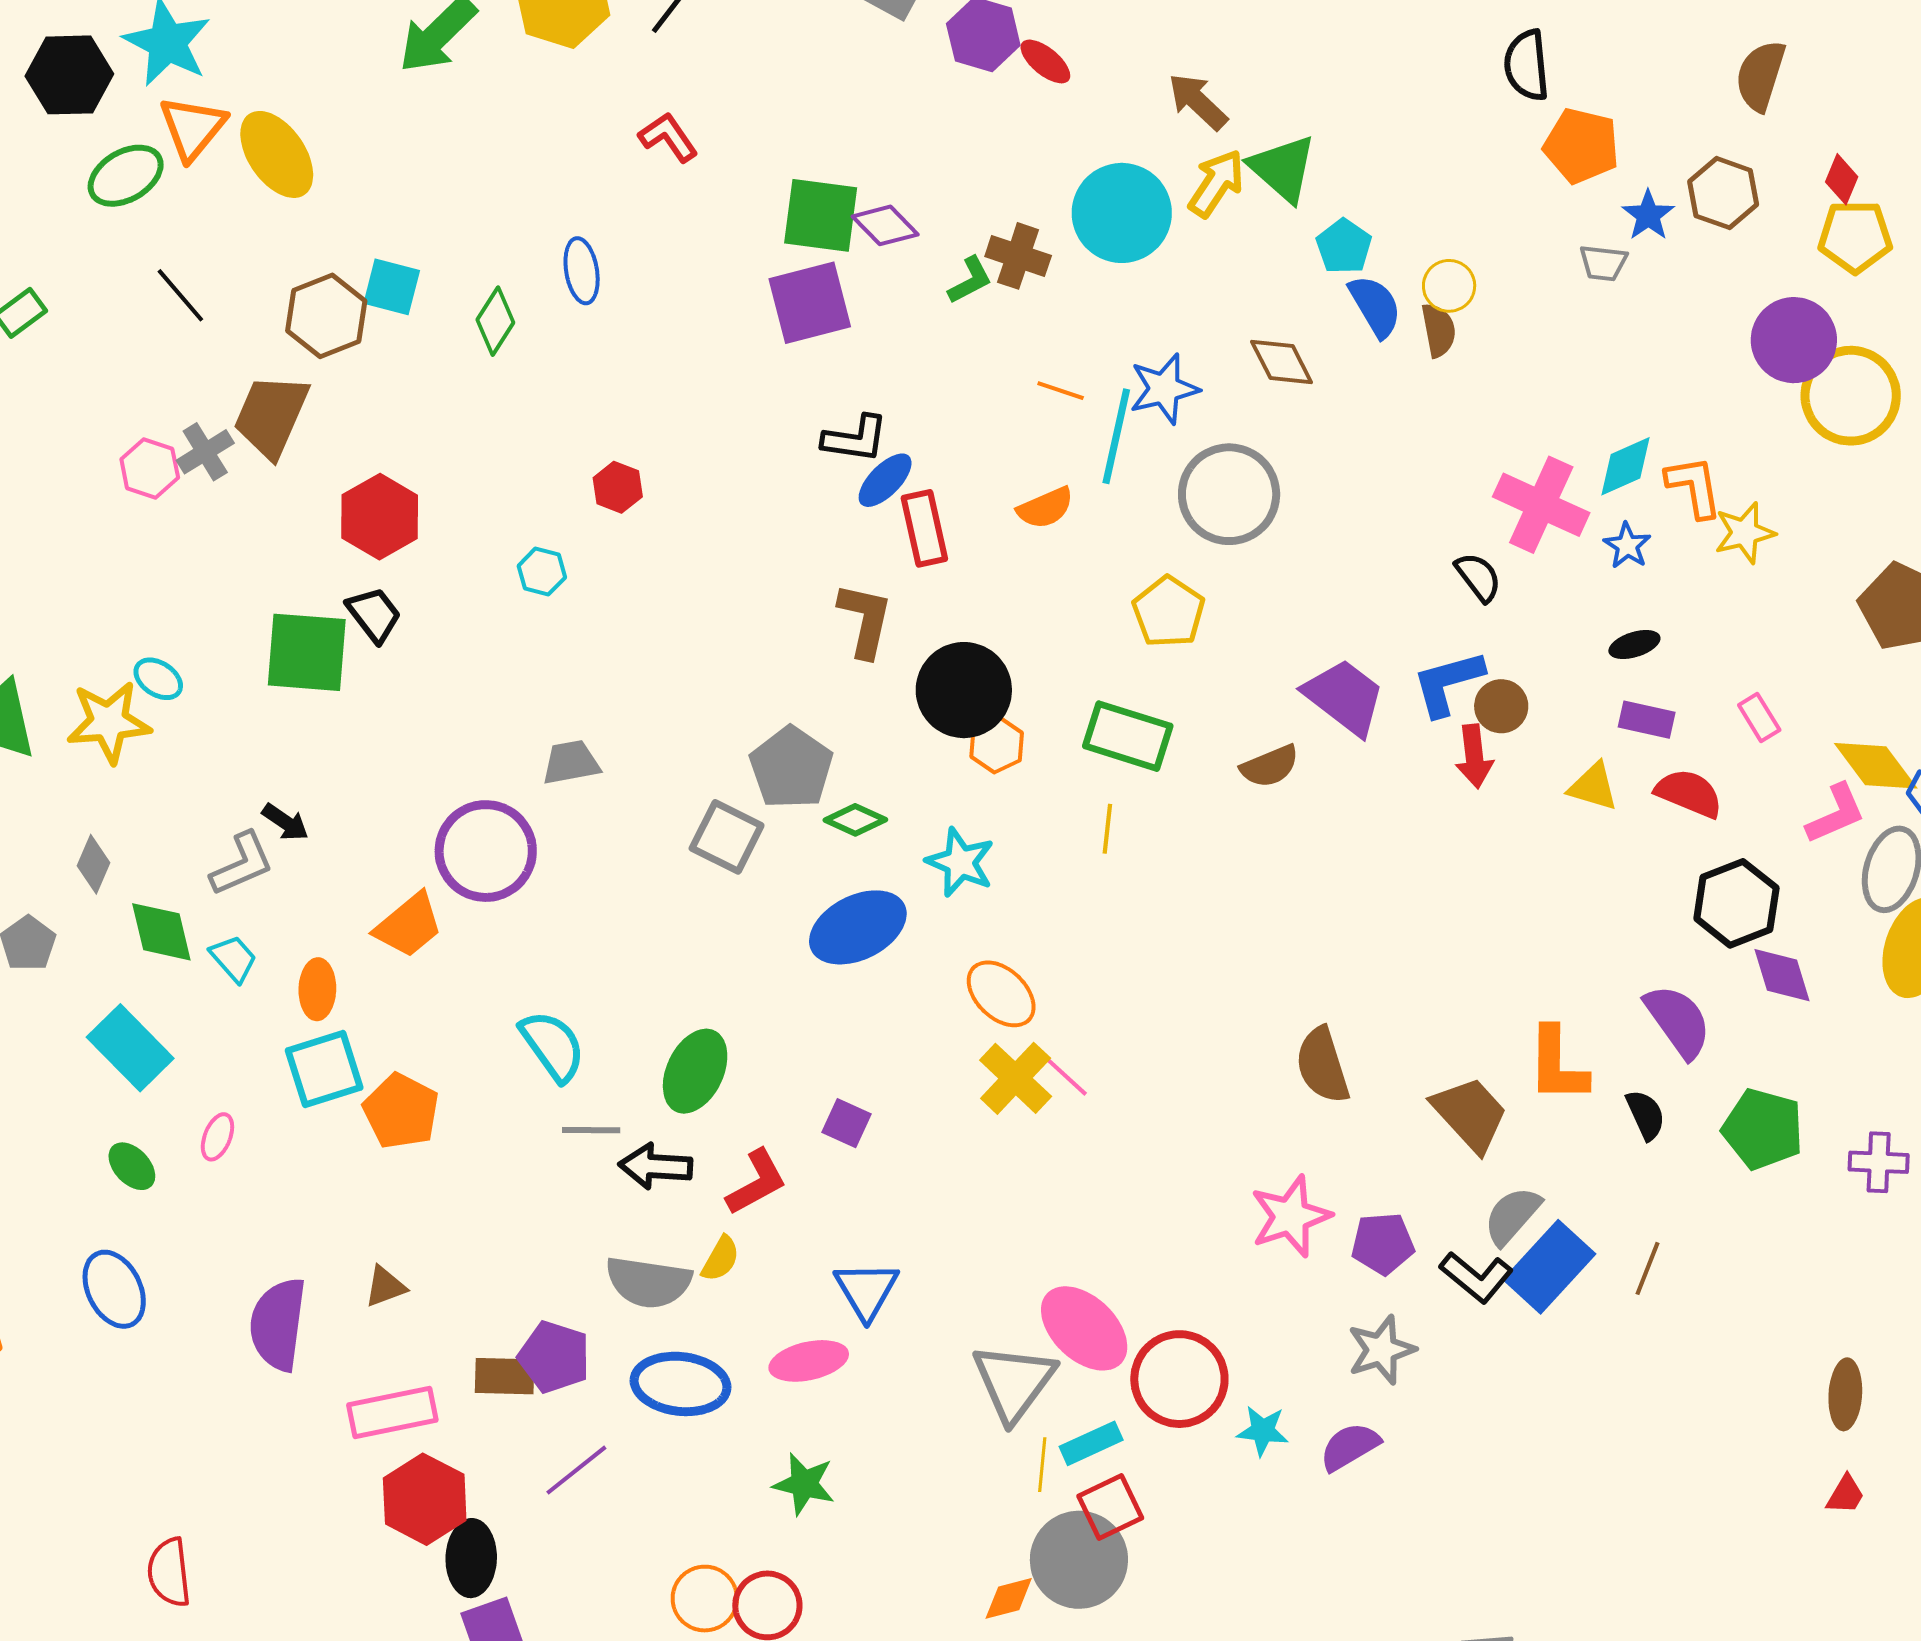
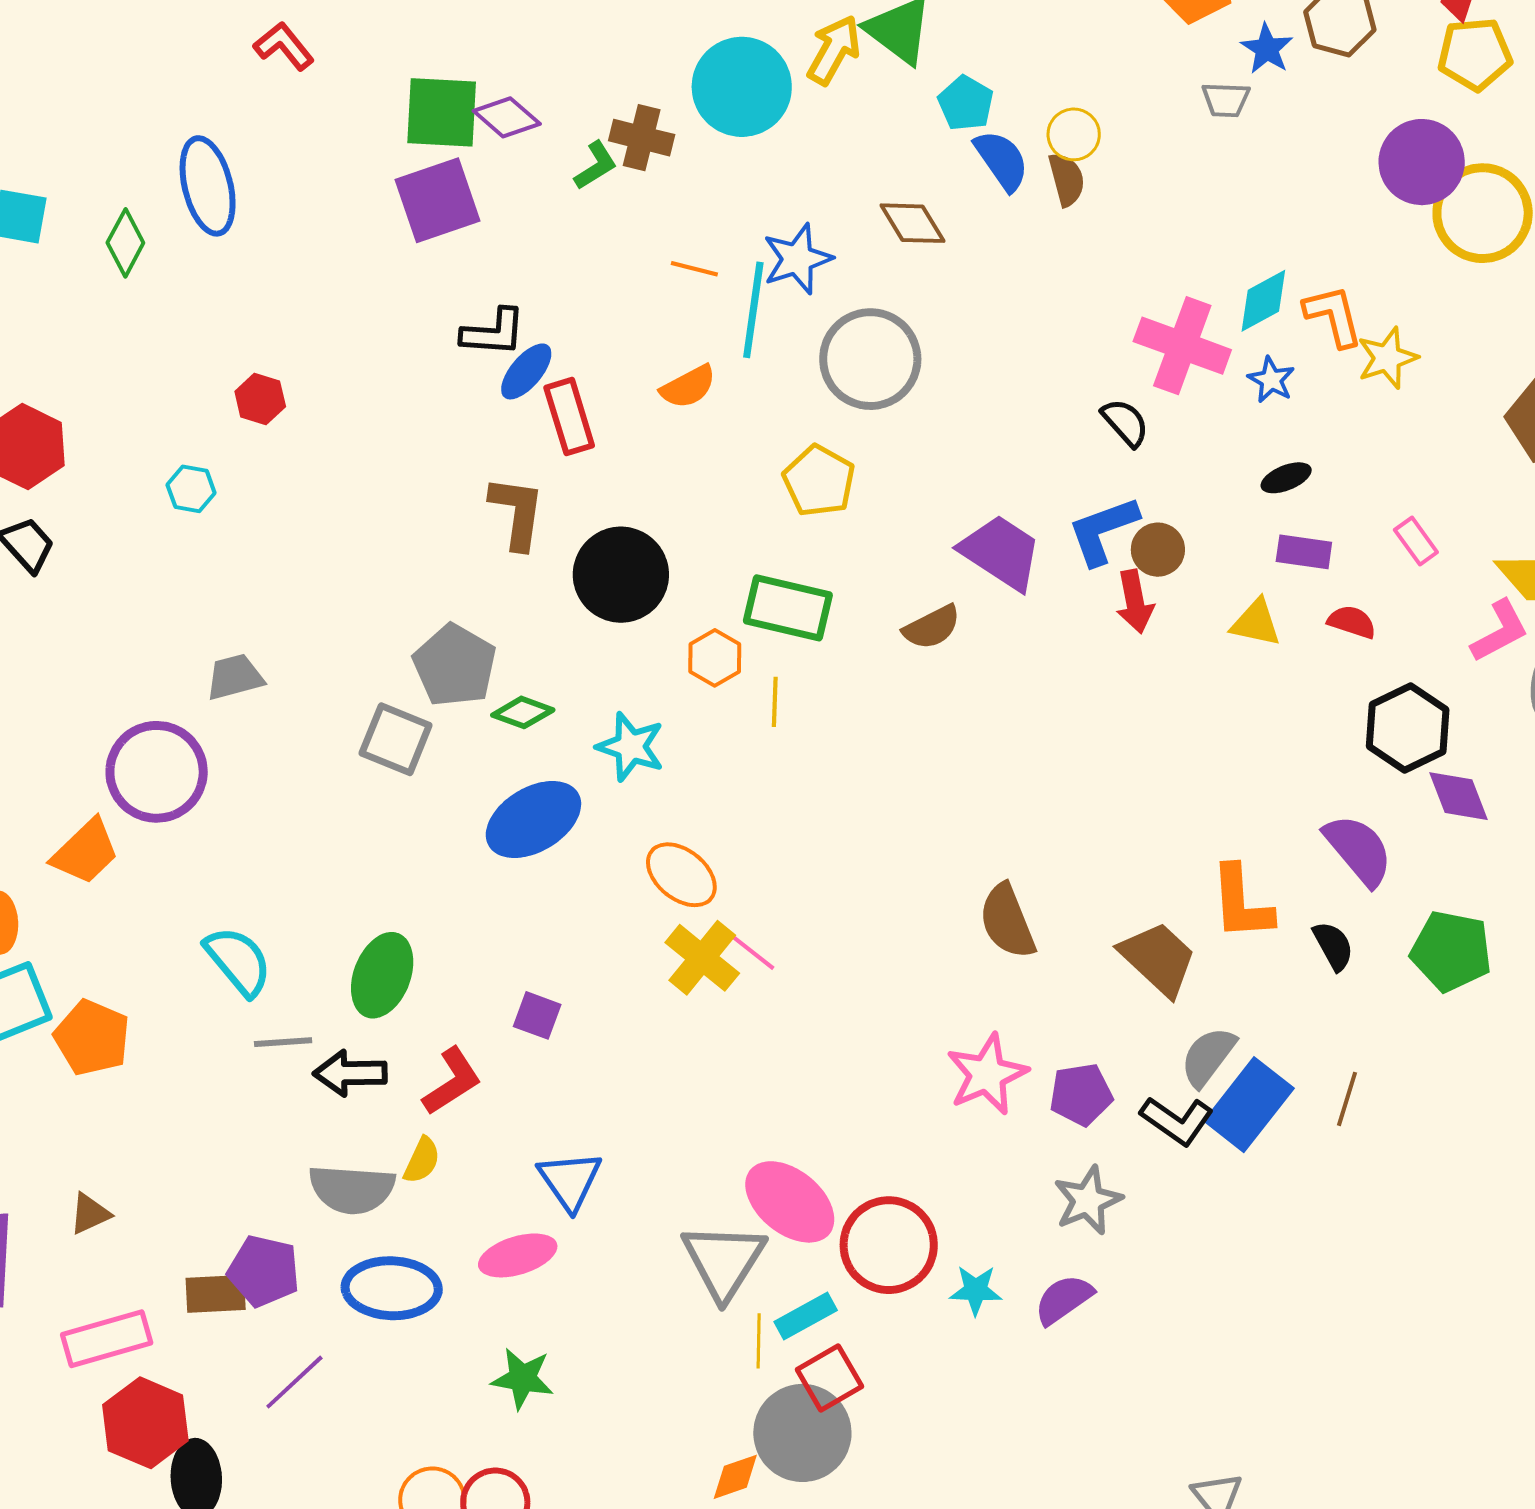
blue ellipse: (582, 271) -> (208, 186), size x1.5
orange hexagon: (997, 745) -> (715, 658), moved
red semicircle: (1689, 793) -> (1352, 622), size x0.7

